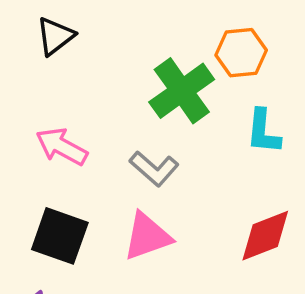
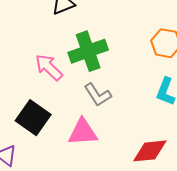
green cross: (182, 91) -> (88, 51), moved

